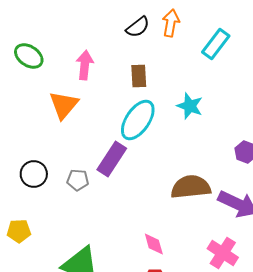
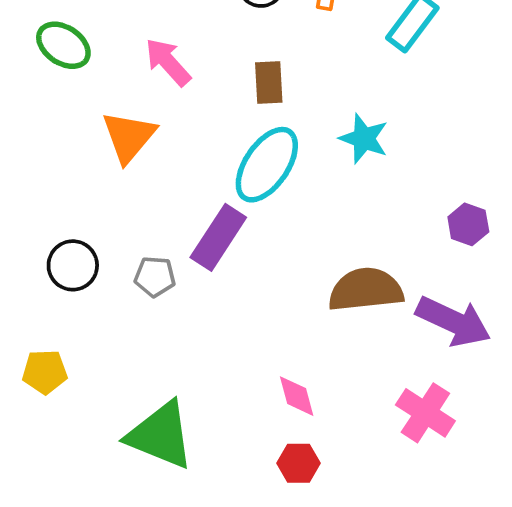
pink arrow: (85, 65) -> (168, 62), turned -48

